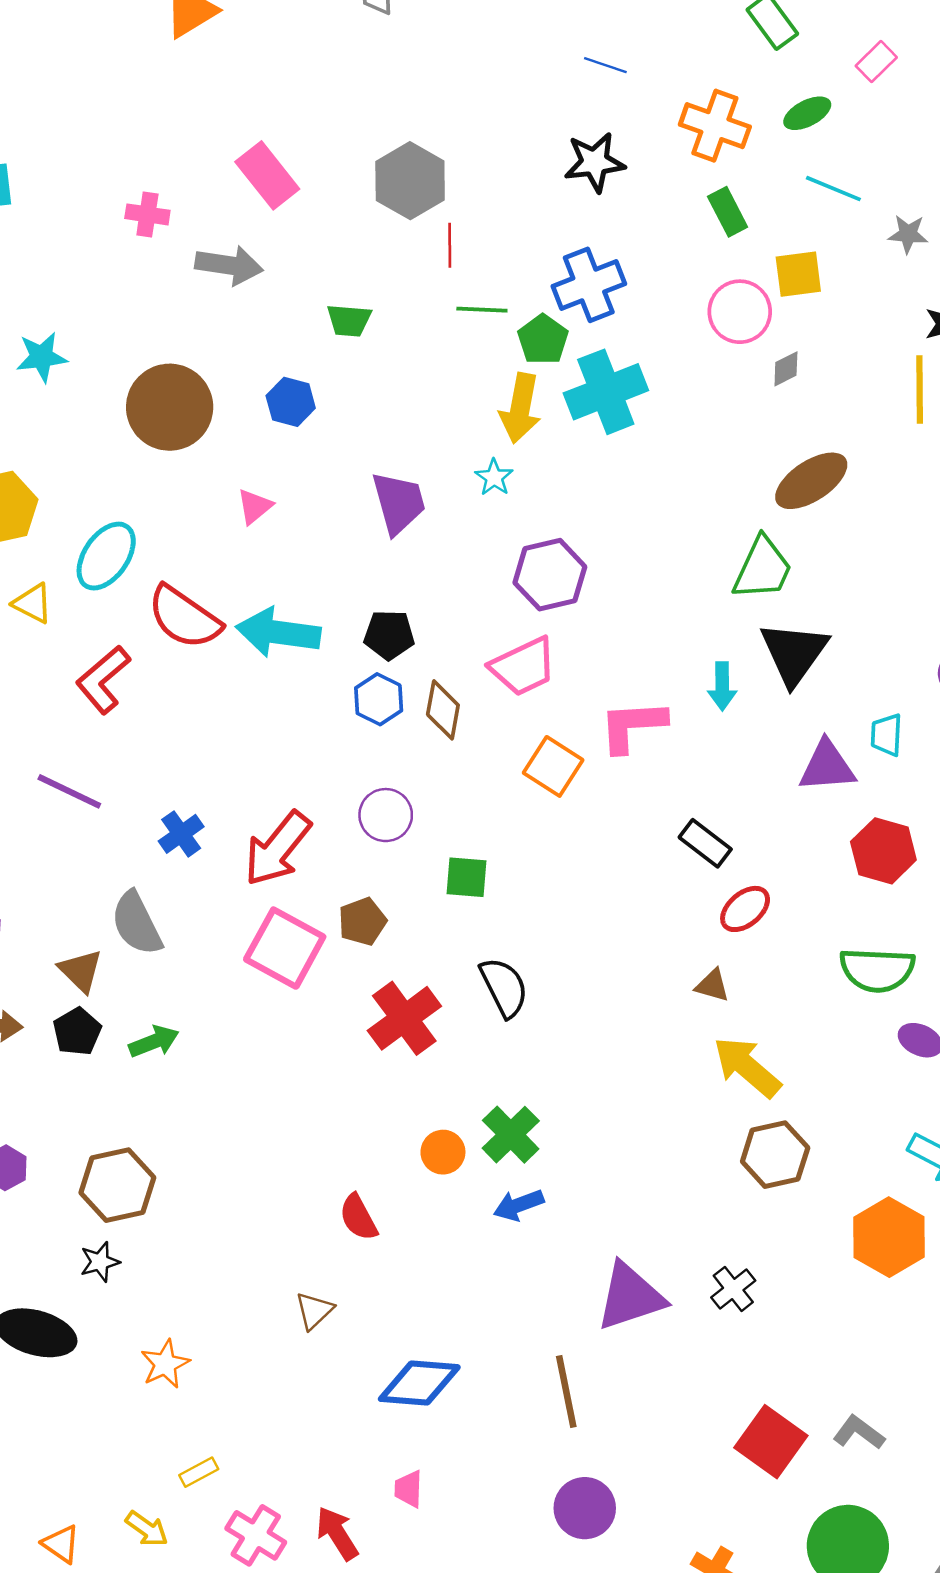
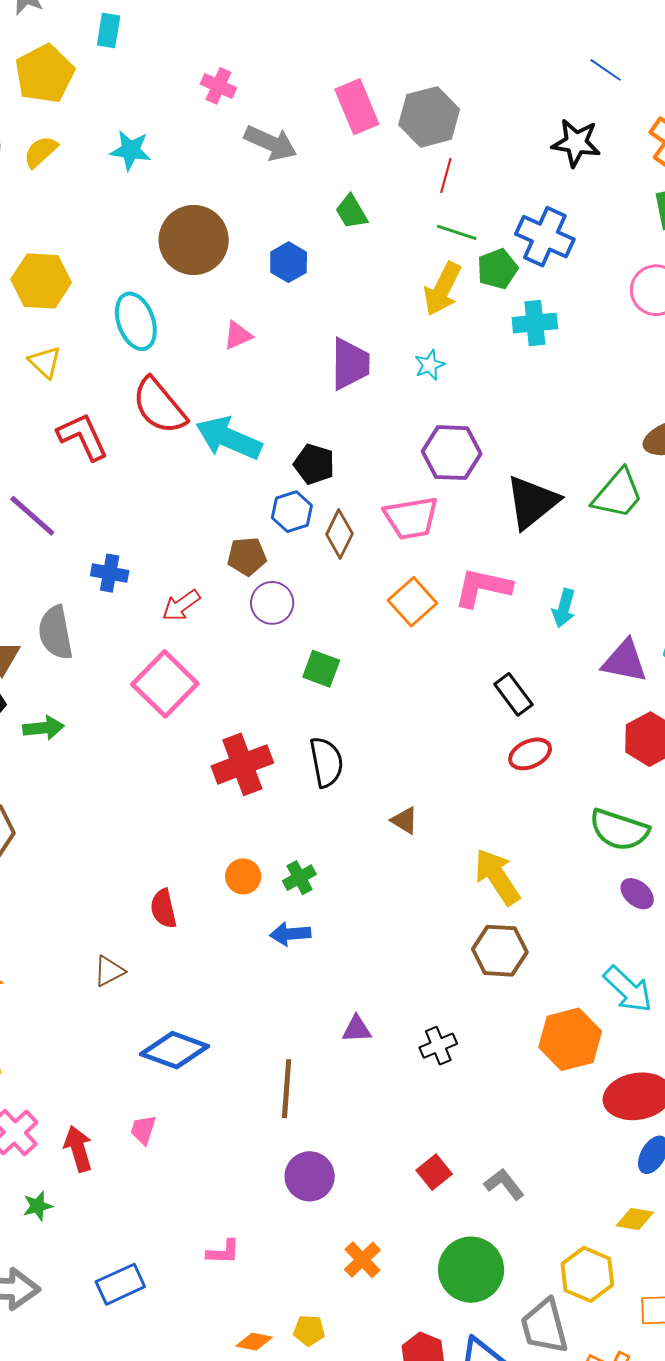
pink rectangle: (267, 175) -> (357, 107), moved
blue cross: (589, 285) -> (545, 237), turned 30
green trapezoid: (349, 320) -> (351, 212), turned 39
cyan star: (42, 357) -> (131, 150), moved
cyan cross: (606, 392) -> (535, 323), size x0.7
yellow arrow: (520, 408) -> (442, 289), moved
cyan ellipse: (106, 556) -> (136, 321), moved, turned -70
black triangle: (794, 653) -> (532, 502), moved
red L-shape: (103, 680) -> (83, 437), turned 90
cyan arrow: (722, 686) -> (564, 608), moved
blue cross: (181, 834) -> (110, 573), turned 30
red arrow: (278, 849) -> (181, 605), size x0.6
brown pentagon: (362, 922) -> (247, 556), moved
brown triangle: (712, 985) -> (405, 821), moved
green cross: (511, 1135) -> (299, 878), size x0.7
purple triangle: (630, 1297) -> (357, 1029), size x0.5
red square: (771, 1442) -> (434, 1172), size x0.6
purple circle: (585, 1508) -> (310, 1176), moved

